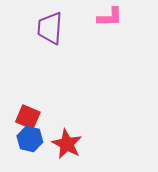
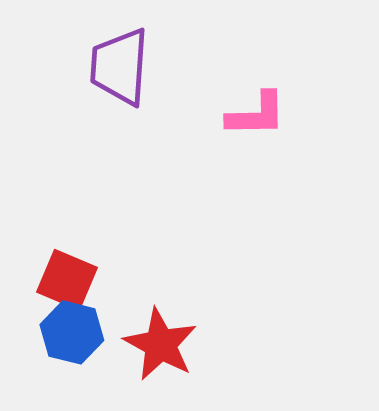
pink L-shape: (110, 17) -> (256, 115), moved

